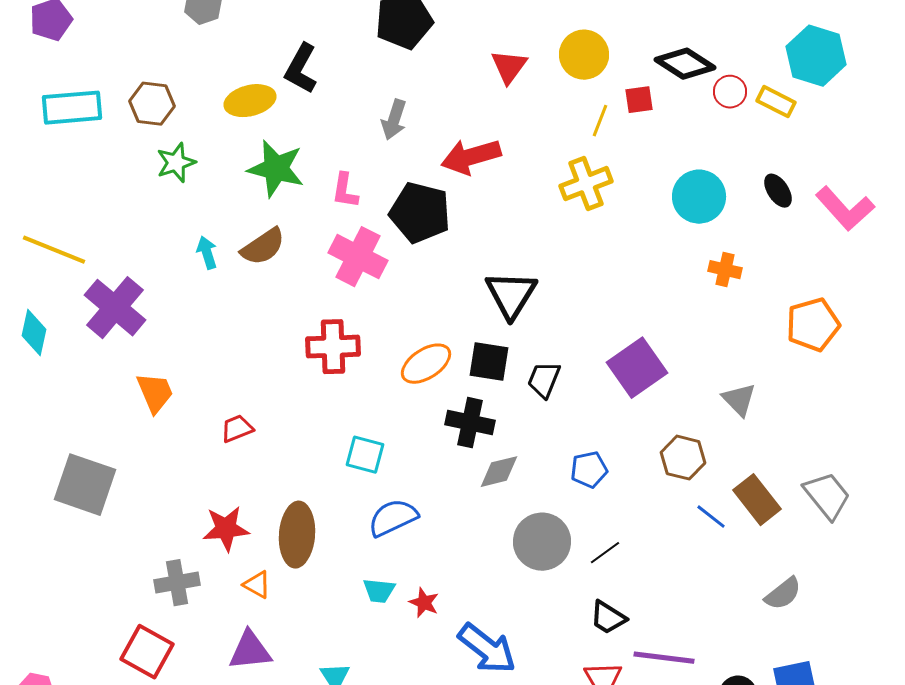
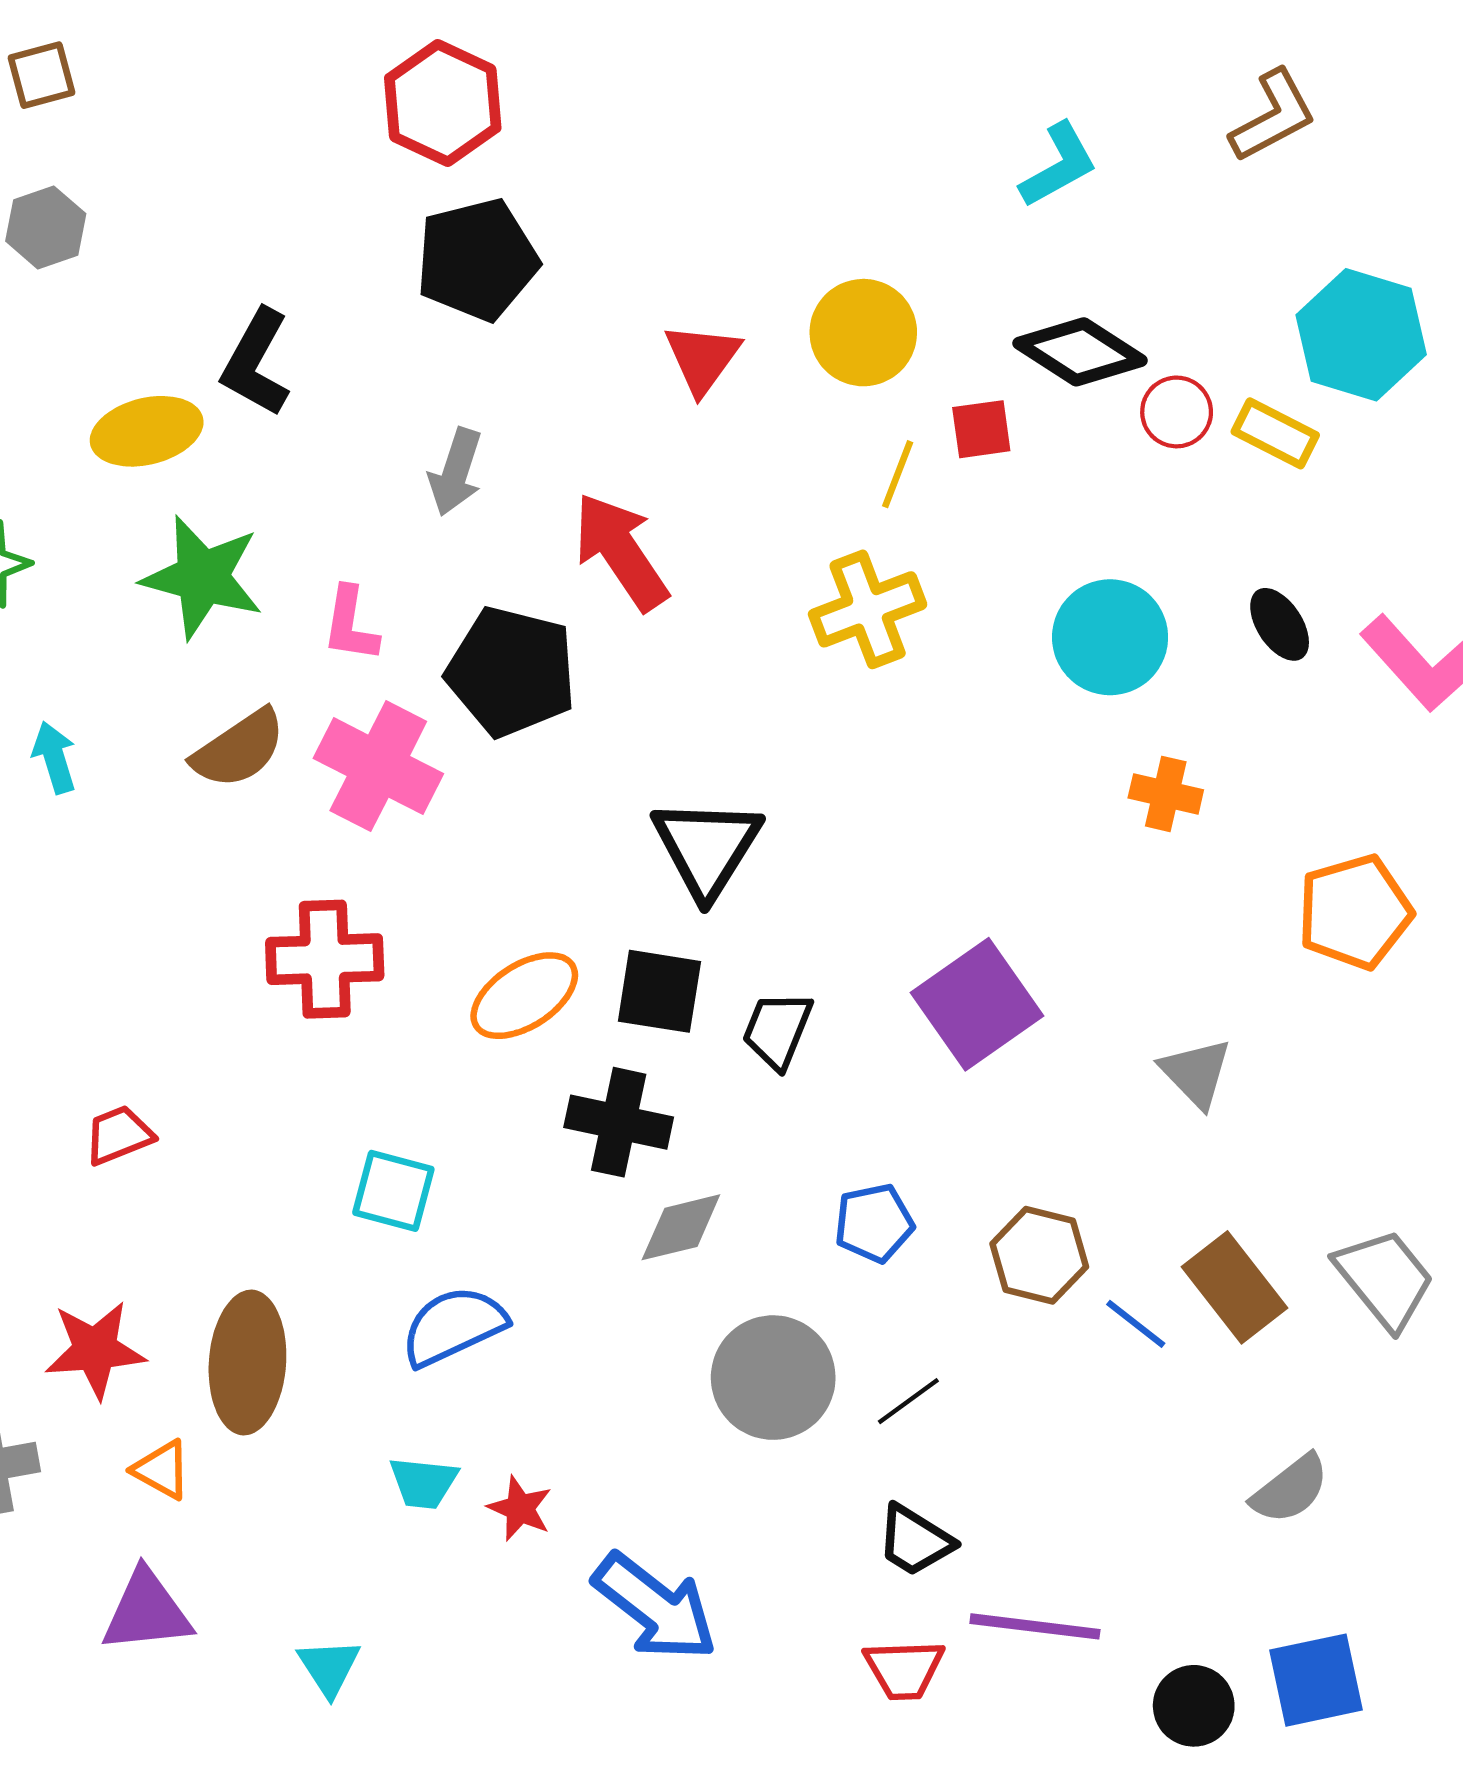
red arrow: (471, 157) -> (621, 551), turned 72
brown semicircle: (263, 247) -> (239, 749), moved
brown hexagon: (683, 458) -> (1039, 1255), moved

